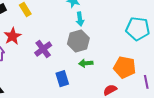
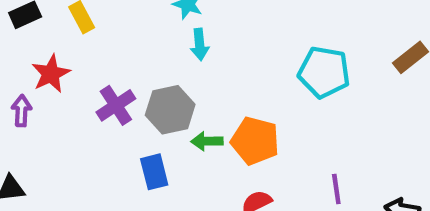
gray hexagon: (78, 41) -> (170, 110), moved
orange pentagon: (125, 67) -> (255, 141), moved

